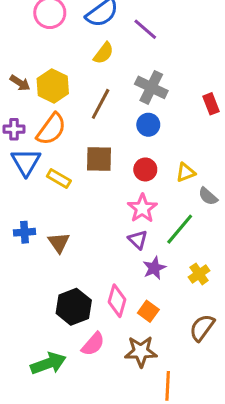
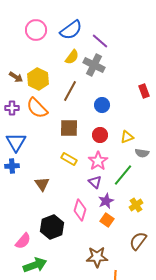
gray cross: (151, 87) -> (94, 65), moved
orange semicircle: (51, 129) -> (37, 108), turned 100
blue triangle: (26, 162) -> (16, 142), moved
yellow rectangle: (59, 178) -> (69, 159), moved
gray semicircle: (208, 196) -> (142, 153), turned -32
blue cross: (24, 232) -> (12, 166), moved
pink diamond: (117, 301) -> (80, 210), moved
orange square: (148, 311) -> (107, 220), moved
pink semicircle: (93, 344) -> (23, 241), moved

